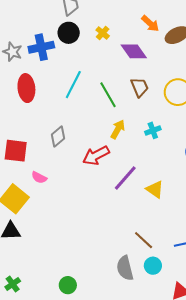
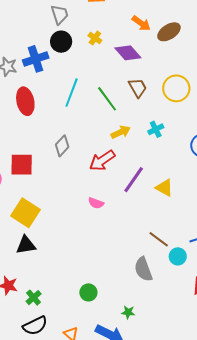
yellow arrow: (118, 129) -> (121, 132), turned 42
pink semicircle: (39, 177) -> (96, 203), moved
cyan circle: (153, 266) -> (178, 256), moved

